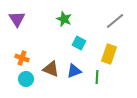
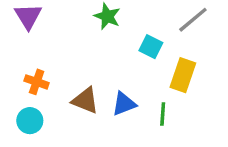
cyan square: (79, 43) -> (151, 47), moved
cyan circle: (26, 79) -> (30, 121), moved

